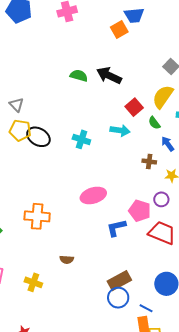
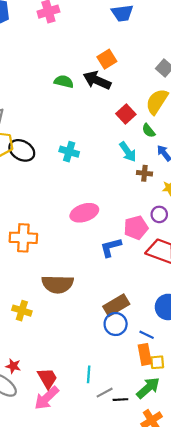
orange square: (119, 29) -> (107, 59), moved
cyan arrow: (120, 130) -> (128, 152), moved, turned 48
pink pentagon: (140, 211) -> (136, 228), turned -30
brown semicircle: (67, 260) -> (58, 284), size x2.0

